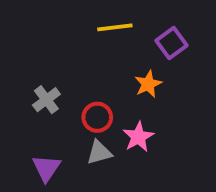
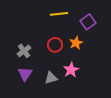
red circle: (97, 117) -> (55, 45), moved
purple triangle: (46, 168) -> (25, 74), moved

